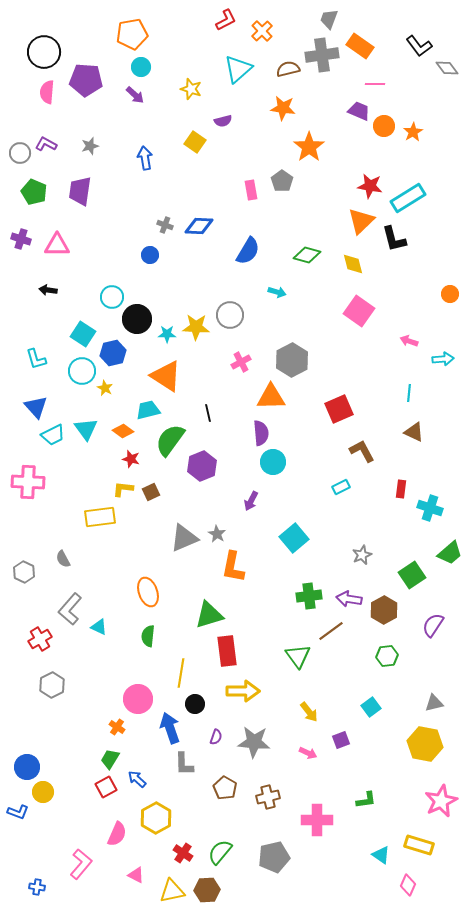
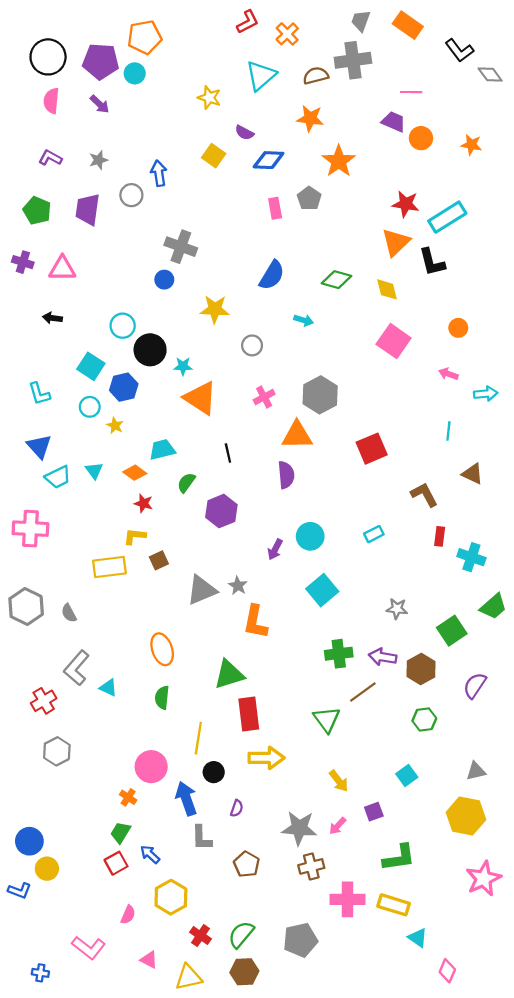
orange rectangle: (360, 46) -> (408, 25), moved
cyan circle: (141, 67) -> (135, 73), moved
purple pentagon: (86, 80) -> (101, 61), moved
purple arrow: (135, 95) -> (100, 104), moved
purple semicircle: (223, 121) -> (244, 133), turned 42
orange star: (413, 132) -> (471, 145), moved, turned -30
gray circle: (20, 153) -> (131, 195), moved
gray cross: (165, 225) -> (181, 247), size x1.8
blue diamond: (199, 226) -> (269, 160), moved
orange circle: (450, 294) -> (458, 328), moved
gray circle: (230, 315) -> (252, 345), size x0.7
yellow star: (196, 327) -> (215, 309), moved
cyan circle: (82, 371) -> (90, 407), size x0.7
orange triangle: (166, 376) -> (201, 398), moved
cyan triangle: (86, 429) -> (94, 470), size x0.7
brown triangle: (414, 432) -> (473, 474), moved
green semicircle: (170, 440) -> (186, 483), size x0.6
brown L-shape: (362, 451) -> (424, 495), moved
cyan circle: (273, 462) -> (310, 536), moved
brown square: (151, 492) -> (159, 560), moved
gray star: (362, 555) -> (397, 609), turned 30
gray hexagon: (24, 572) -> (26, 606), moved, size x1.5
gray star: (254, 742) -> (299, 828), moved
pink arrow: (308, 753) -> (338, 826), turned 108
brown cross: (268, 797) -> (311, 866), moved
green L-shape: (366, 800) -> (399, 858), moved, size x1.5
pink semicircle: (117, 834) -> (128, 915), size x0.7
yellow rectangle: (419, 845) -> (394, 905), moved
pink L-shape: (81, 864) -> (89, 948), turned 88
brown hexagon: (207, 890) -> (244, 972), moved

